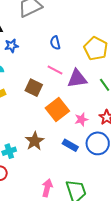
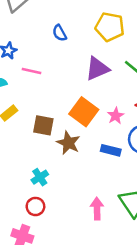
pink line: (55, 70) -> (31, 71), moved
brown square: (34, 88) -> (43, 125), moved
brown star: (35, 141) -> (68, 143), moved

